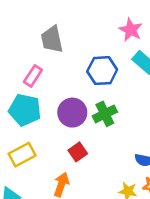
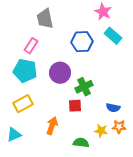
green cross: (105, 114) -> (84, 87), moved
red square: (78, 152) -> (75, 106), moved, turned 32

